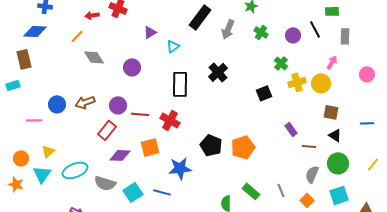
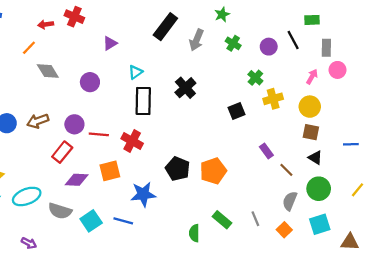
cyan triangle: (173, 46) -> (135, 72), moved
pink circle: (367, 74) -> (338, 70), moved
yellow circle: (321, 83) -> (310, 107), moved
brown line: (309, 146) -> (286, 170), turned 40

